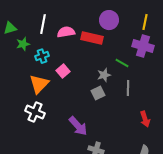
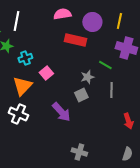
yellow line: (145, 22) -> (119, 21), moved
white line: (43, 24) -> (16, 21), moved
pink semicircle: (66, 32) -> (62, 14), moved
purple arrow: (78, 126) -> (61, 112), moved

